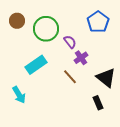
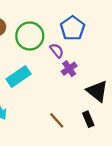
blue pentagon: (98, 22) -> (73, 28), moved
brown line: (70, 77) -> (57, 120), moved

